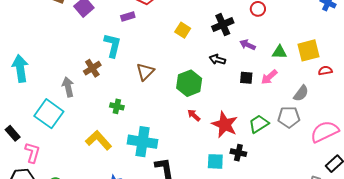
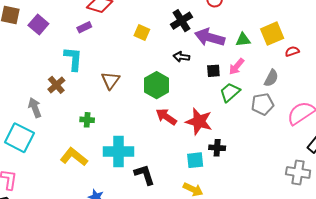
purple arrow: (248, 45) -> (210, 37), size x1.8
red arrow: (194, 115) -> (166, 117), size x1.5
green trapezoid: (259, 124) -> (230, 92), moved

